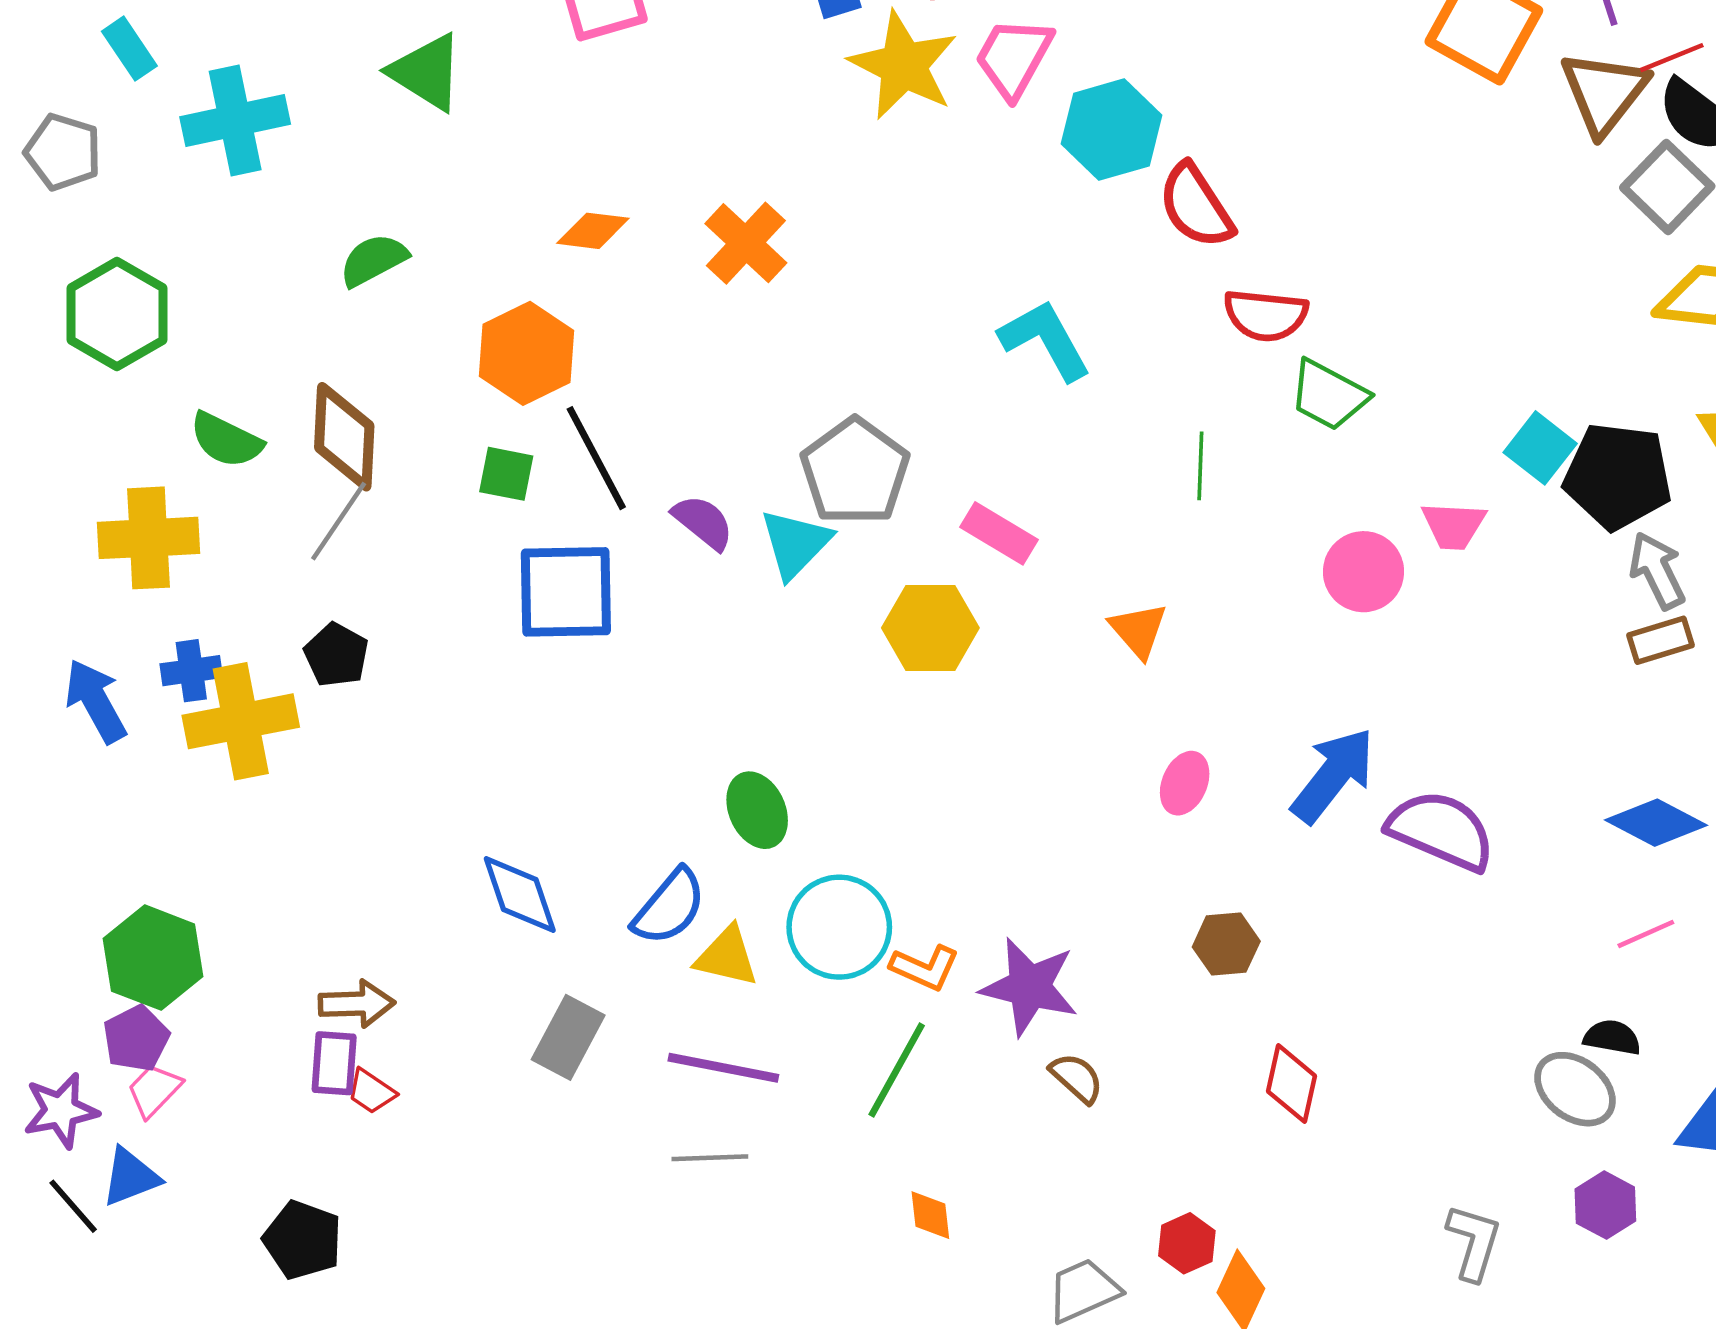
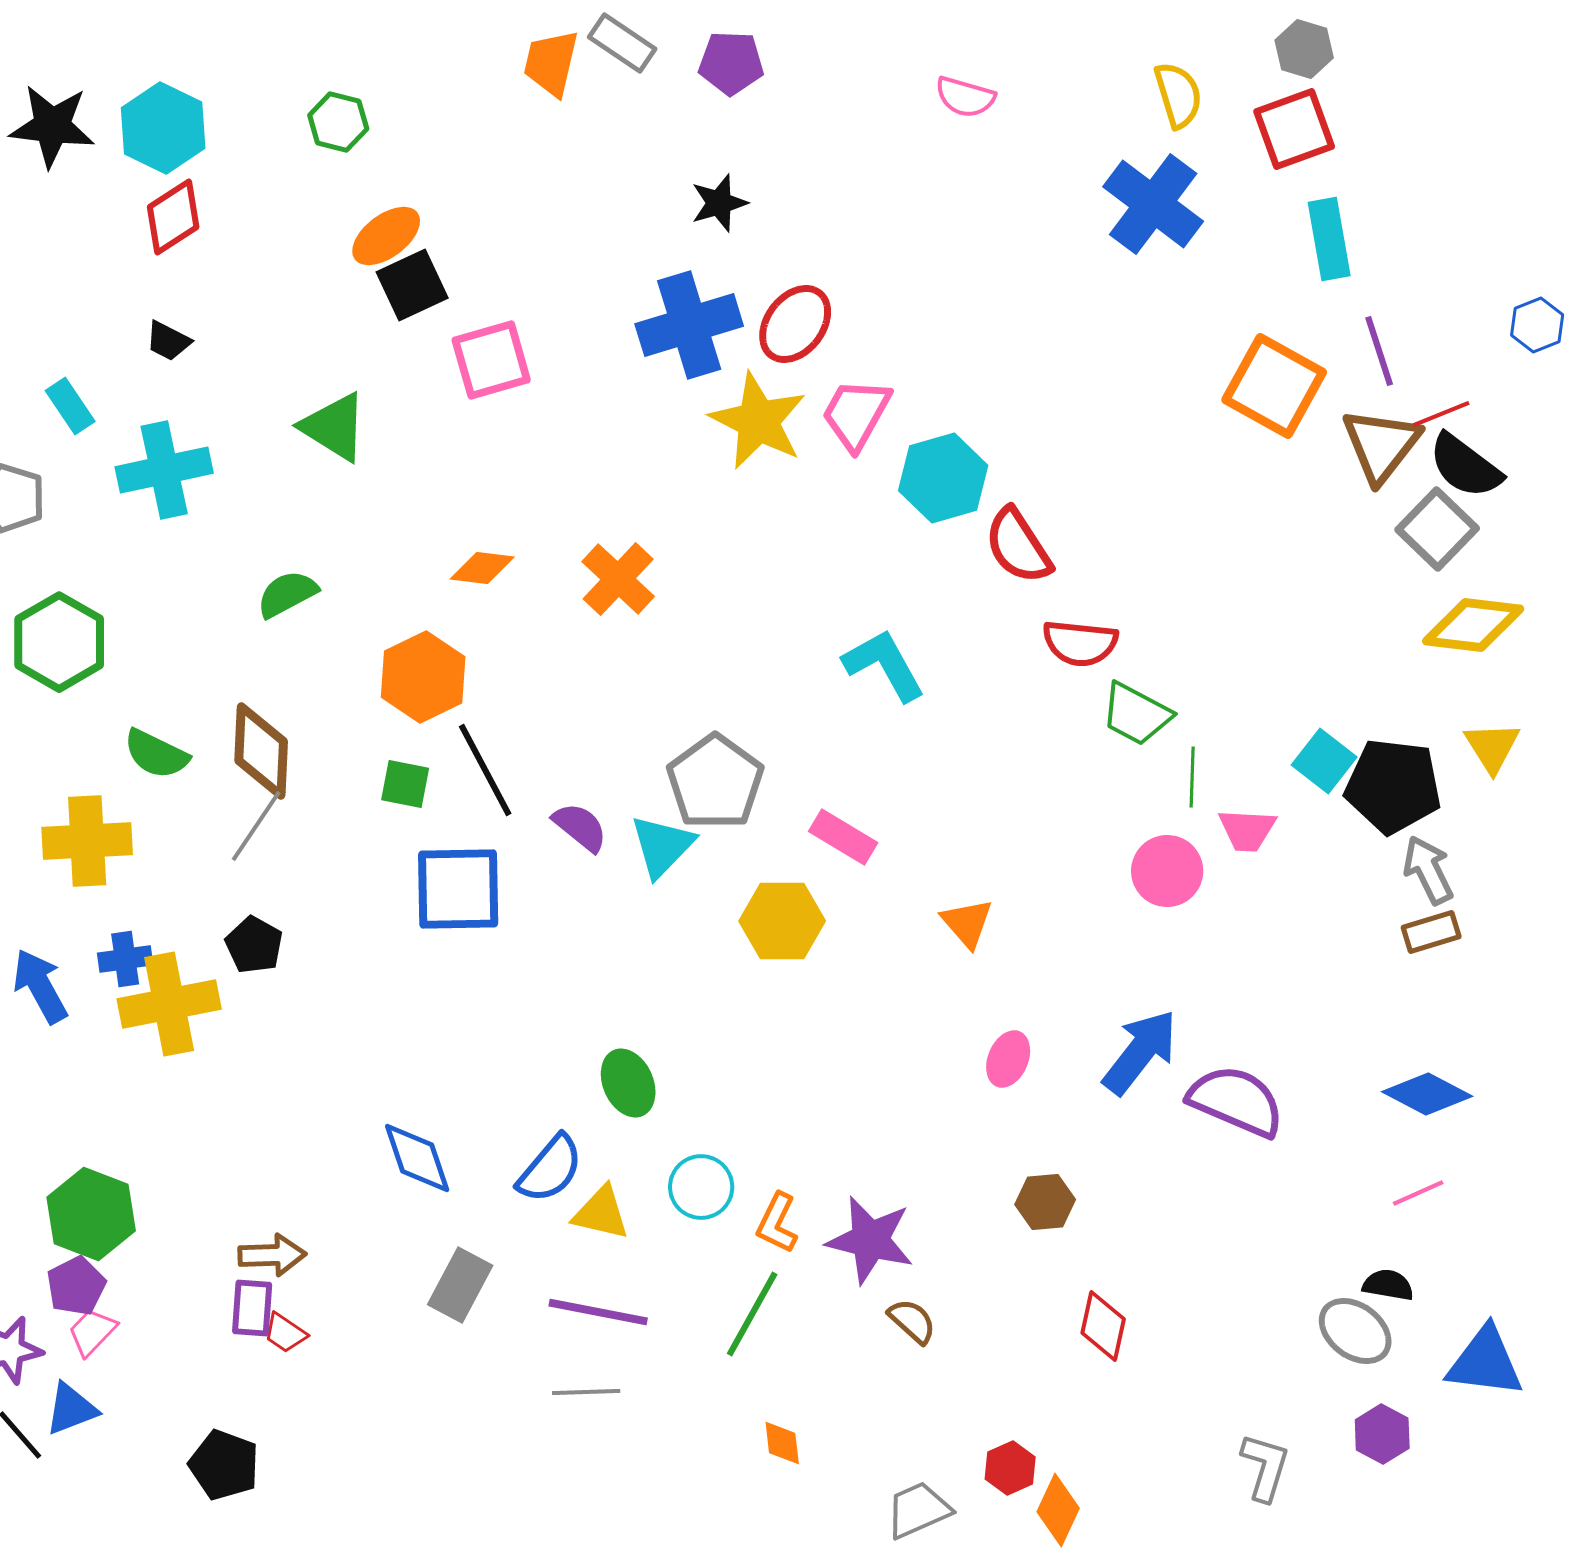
green line: (1200, 466) -> (1192, 777), moved
cyan circle: (839, 927) -> (701, 1187), size x0.7
orange L-shape: (925, 968) -> (777, 1223), turned 92

